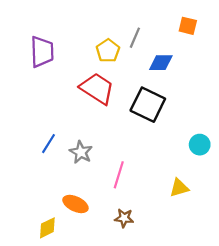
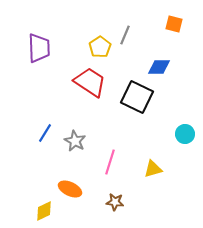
blue diamond: (161, 63) -> (159, 67), moved
yellow triangle: (179, 188) -> (153, 169), moved

